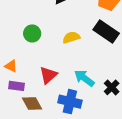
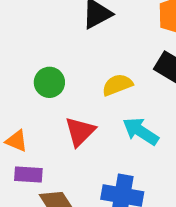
red triangle: (48, 75) -> (80, 132), moved
cyan arrow: (84, 78) -> (141, 131), moved

